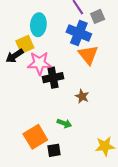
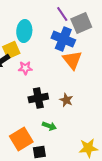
gray square: (98, 16) -> (81, 23), size x1.5
pink star: (39, 63) -> (25, 68), size x0.6
black cross: (53, 78) -> (38, 98), moved

